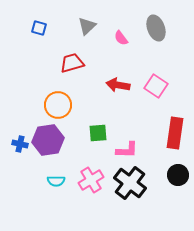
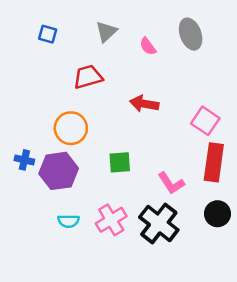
pink square: (156, 86) -> (205, 121), moved
blue cross: (20, 144) -> (24, 160), moved
pink L-shape: (127, 150) -> (171, 183), moved, turned 55

